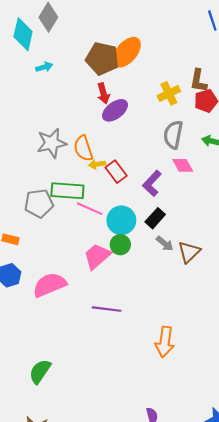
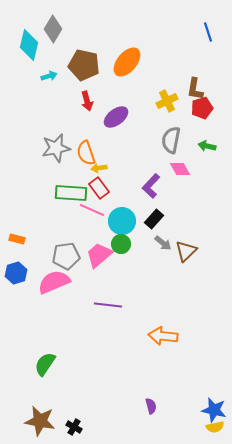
brown pentagon: (102, 59) -> (84, 65), moved
red arrow: (103, 93) -> (87, 101), moved
red rectangle: (116, 172) -> (99, 188), moved
gray pentagon: (39, 203) -> (66, 256), moved
orange arrow: (165, 342) -> (163, 336), turned 88

